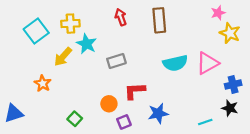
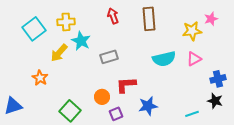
pink star: (218, 13) -> (211, 19), moved
yellow star: (230, 33) -> (192, 31), moved, turned -30
pink triangle: (207, 63) -> (194, 59), size x0.7
green square: (75, 119) -> (70, 111), size x1.5

